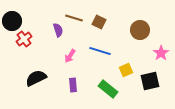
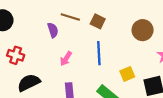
red cross: (24, 39) -> (16, 55), moved, turned -35
blue line: (100, 51) -> (99, 53), turned 70

